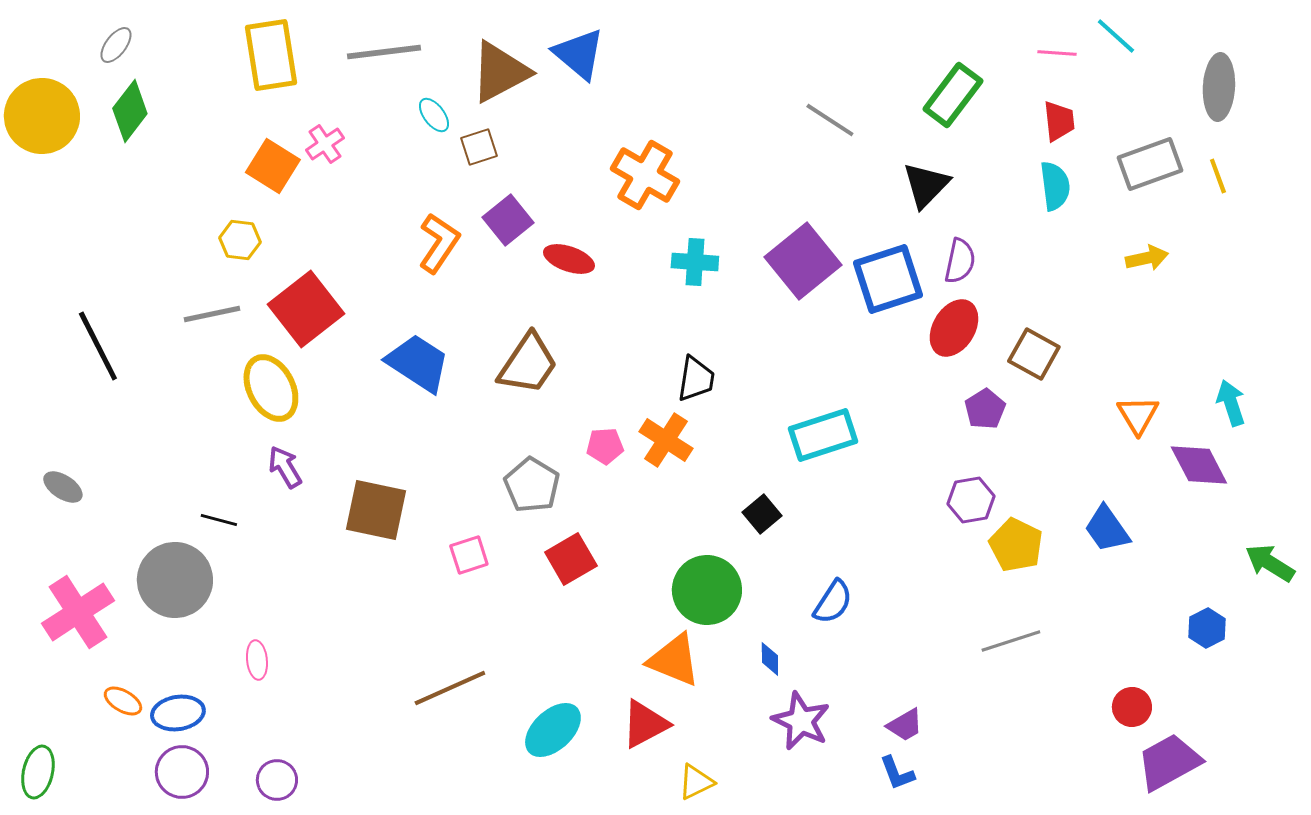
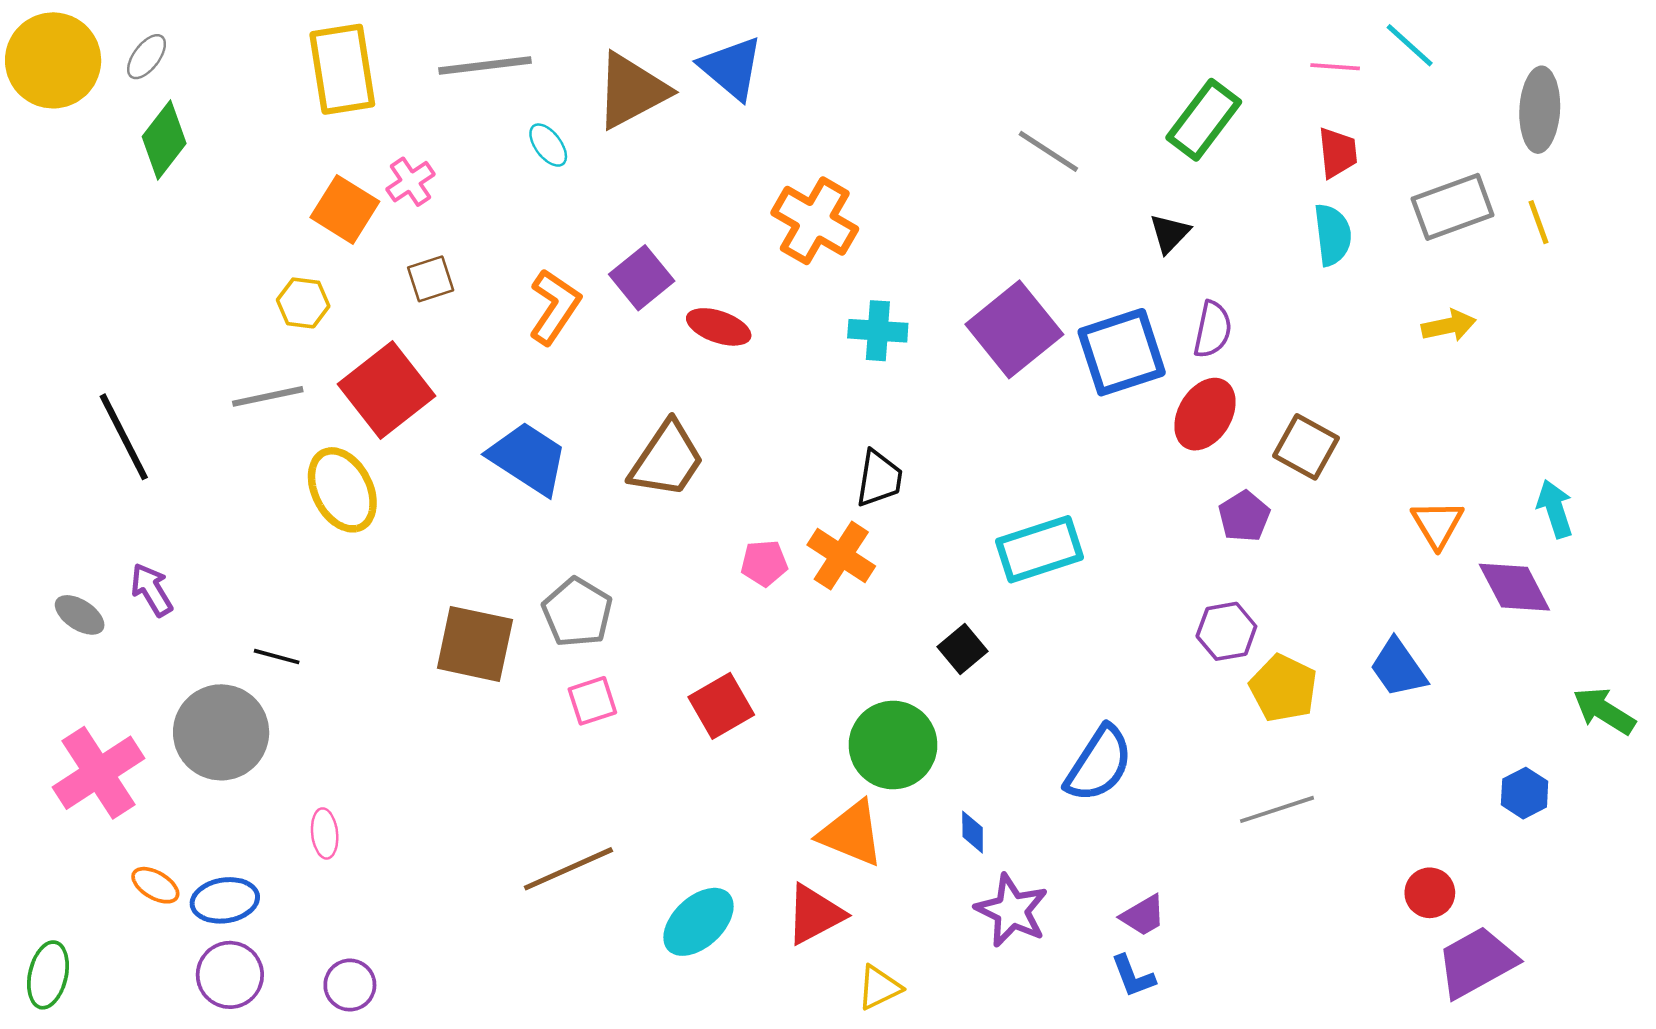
yellow circle: (42, 116) -> (53, 60), moved
brown square: (479, 147) -> (431, 279), moved
black triangle: (926, 185) -> (1170, 233), size x0.7
purple arrow: (285, 467) -> (152, 590), moved
gray pentagon: (532, 485) -> (577, 612), moved
blue semicircle: (833, 602) -> (1099, 764), moved, size x1.4

